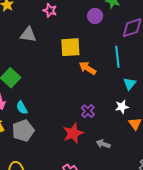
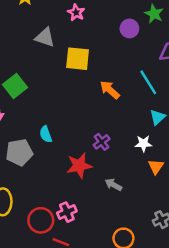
yellow square: (70, 47) -> (78, 59), moved
cyan line: (117, 57) -> (148, 82), turned -35
cyan semicircle: (22, 108) -> (46, 134), moved

